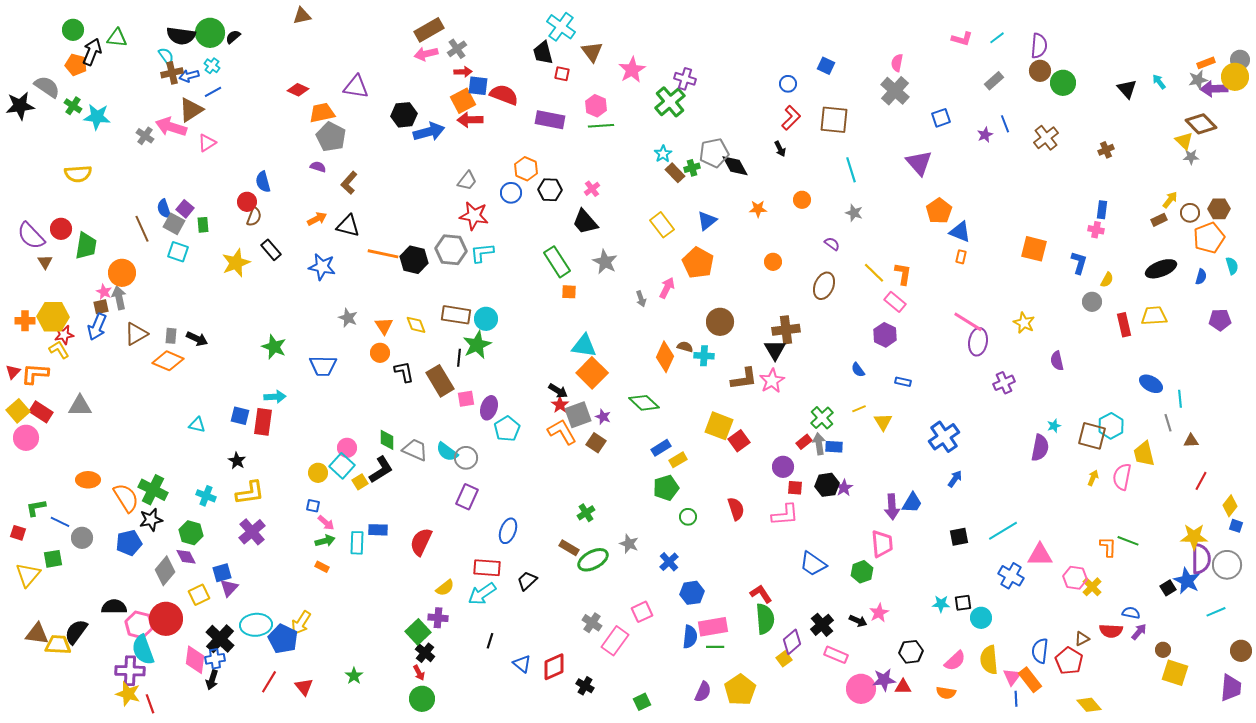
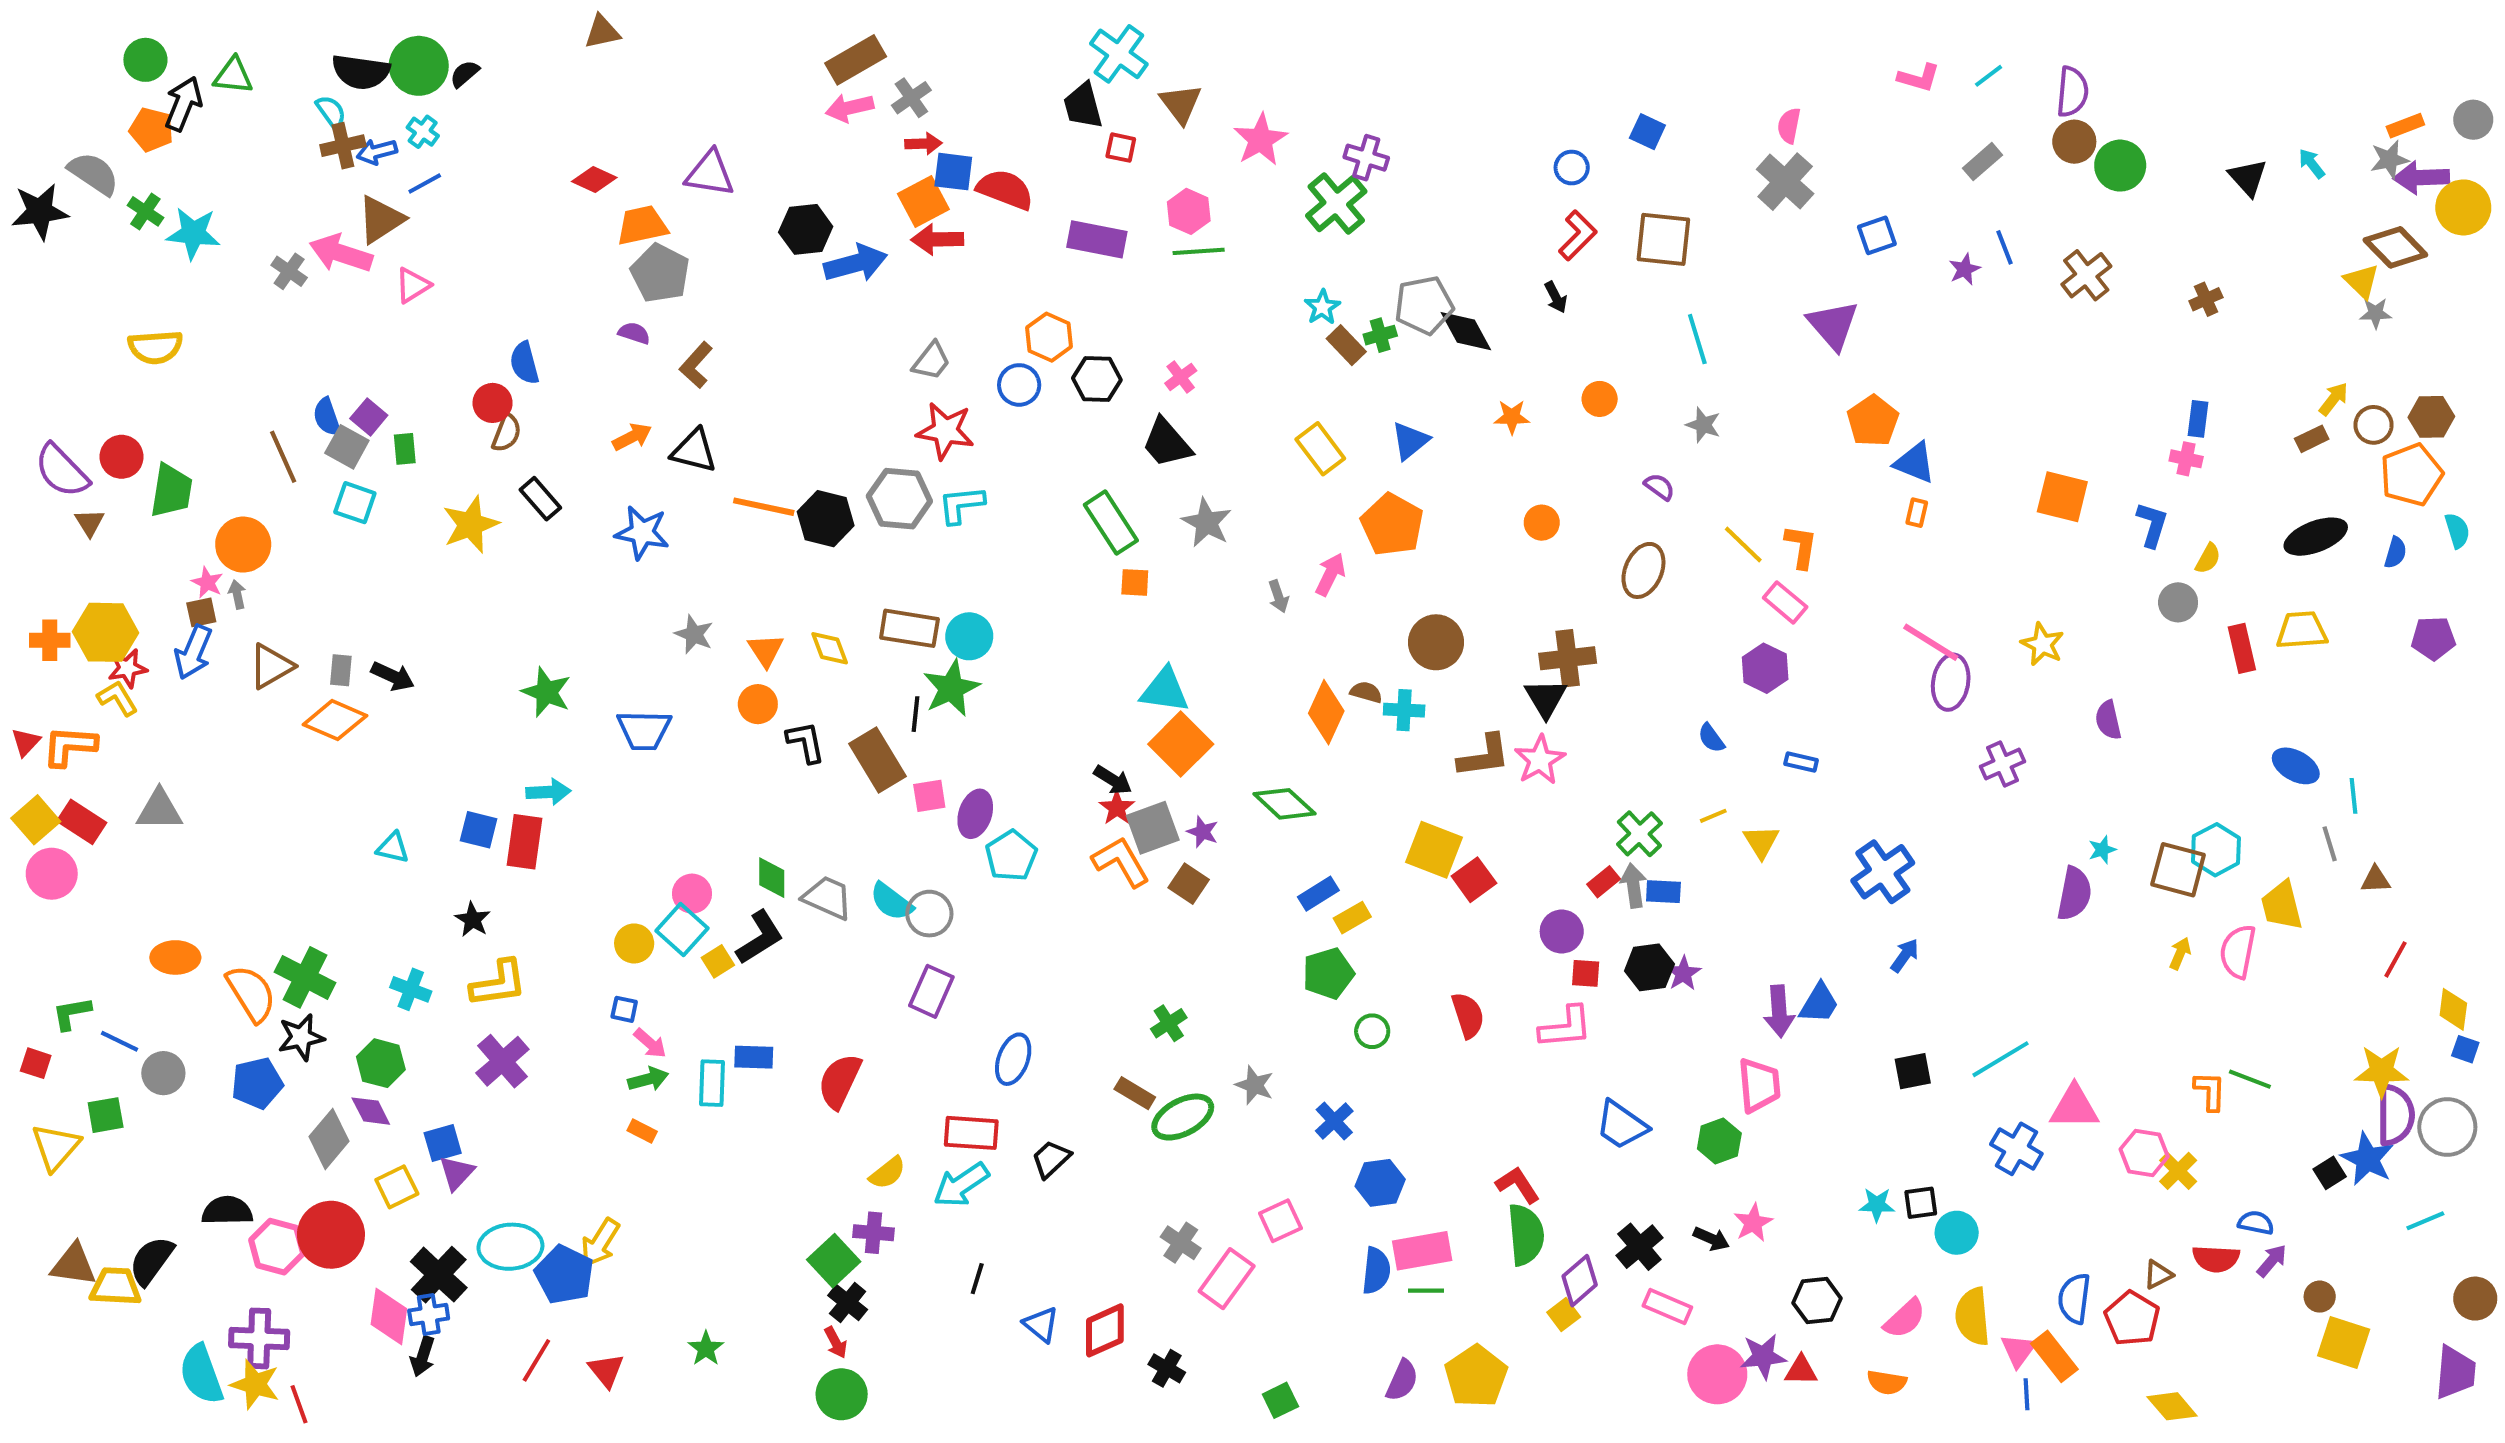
yellow circle: (1235, 77) -> (2463, 207), moved
gray arrow: (119, 298) -> (237, 594), size x0.6
yellow diamond: (1230, 506) -> (2453, 1009), turned -30
cyan semicircle: (143, 650) -> (201, 1374), moved

